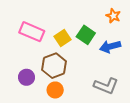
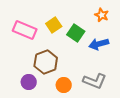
yellow square: (63, 38) -> (54, 25), moved
purple circle: (26, 77) -> (29, 82), moved
orange circle: (55, 90) -> (64, 85), moved

